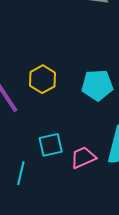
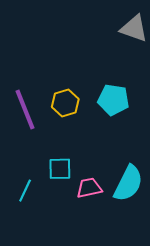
cyan pentagon: (97, 85) -> (113, 100), moved

